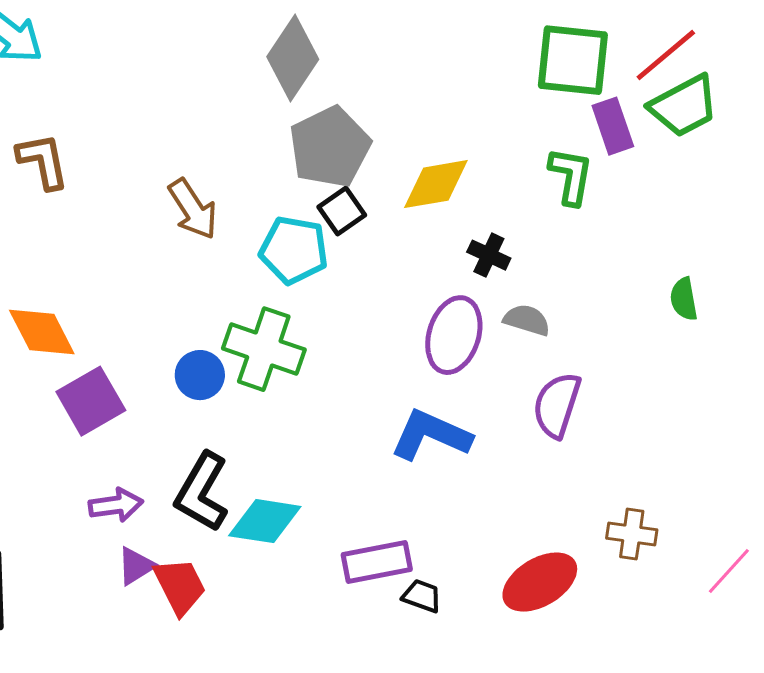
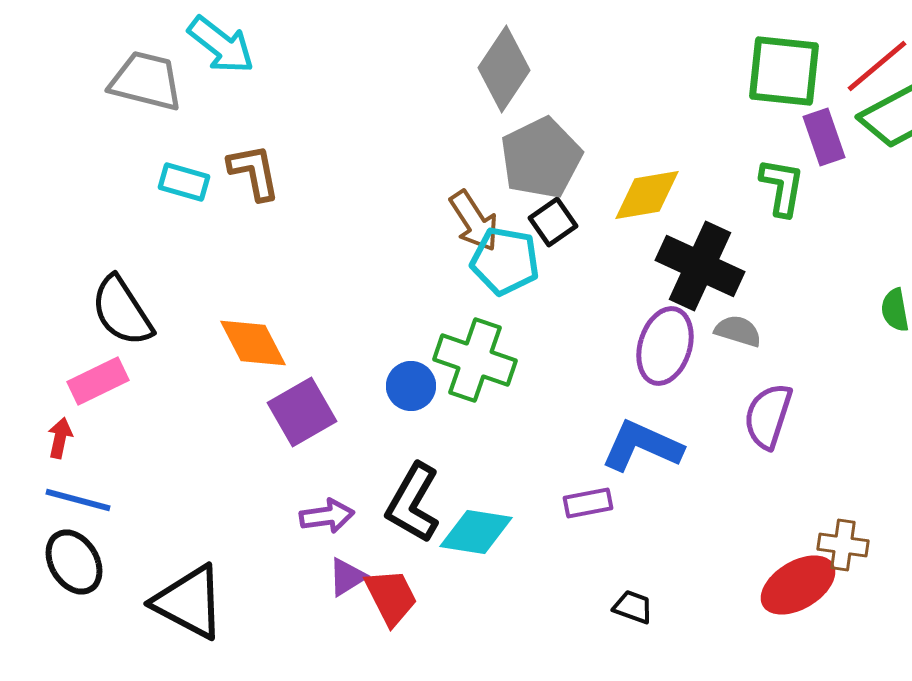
brown arrow: (193, 209) -> (474, 221), moved
black cross: (489, 255) -> (700, 266), size x2.0
purple rectangle: (377, 562) -> (588, 503), moved, size x0.7
red ellipse: (540, 582) -> (798, 585), moved

